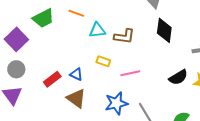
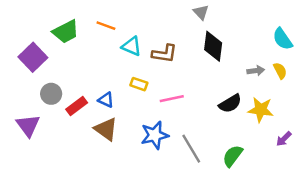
cyan triangle: (97, 30) -> (132, 46), turned 30
gray circle: (16, 69) -> (51, 94), moved

